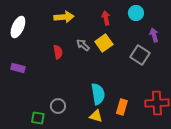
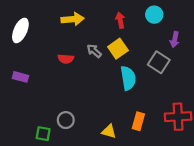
purple arrow: (154, 35) -> (175, 40), turned -152
red semicircle: (58, 52) -> (66, 59), turned 104
cyan semicircle: (98, 94) -> (128, 78), moved

